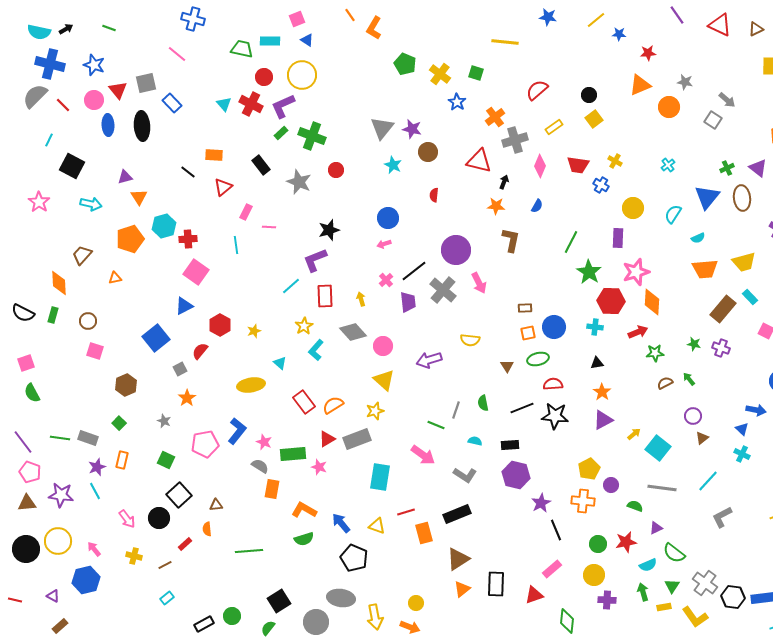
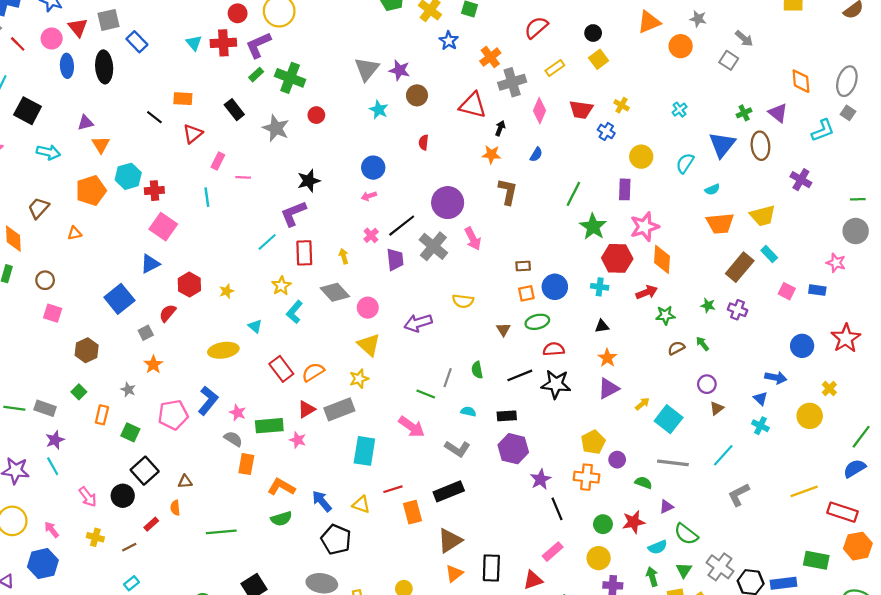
red cross: (251, 104) -> (223, 43), turned -30
orange rectangle: (122, 460) -> (102, 415), moved

